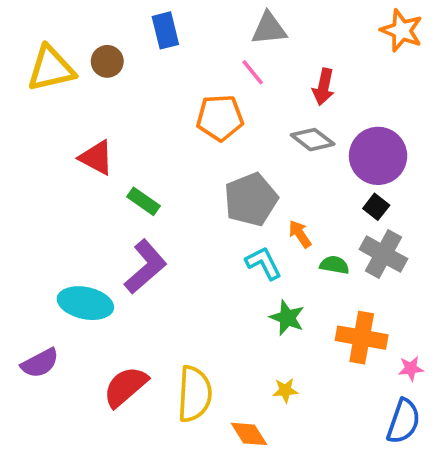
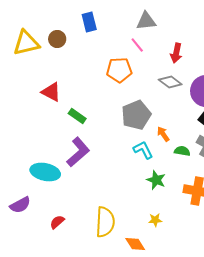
red semicircle: (125, 387) -> (57, 222), moved, size x0.6

